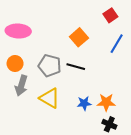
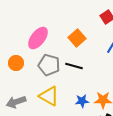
pink ellipse: (18, 31) -> (38, 38), moved, turned -55
gray arrow: (21, 85) -> (16, 102), moved, turned 54

